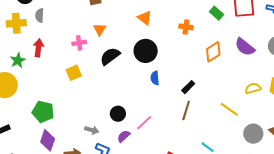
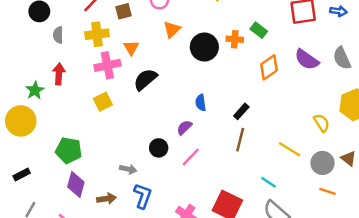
green rectangle: (217, 13) -> (259, 30), moved
orange triangle: (145, 18) -> (172, 30), moved, turned 42
yellow cross: (16, 23) -> (97, 34), moved
pink cross: (79, 43) -> (107, 65), size x1.5
black circle: (146, 51) -> (204, 47), moved
yellow semicircle: (253, 88) -> (322, 123), moved, turned 77
yellow line: (229, 109) -> (290, 149), moved
purple semicircle: (124, 136) -> (184, 127), moved

